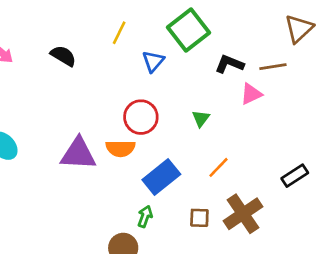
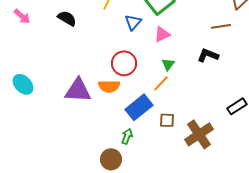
black L-shape: (229, 64) -> (208, 55), moved
pink triangle: (251, 94) -> (162, 34), moved
orange line: (219, 167) -> (161, 83), moved
brown square: (199, 218) -> (167, 120), moved

